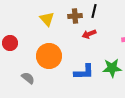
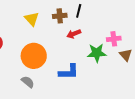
green star: (112, 68) -> (97, 53), moved
gray semicircle: (28, 78) -> (28, 82), moved

